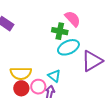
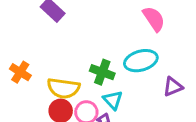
green cross: (60, 31) -> (102, 72), moved
purple triangle: (92, 61) -> (173, 87), size x0.6

